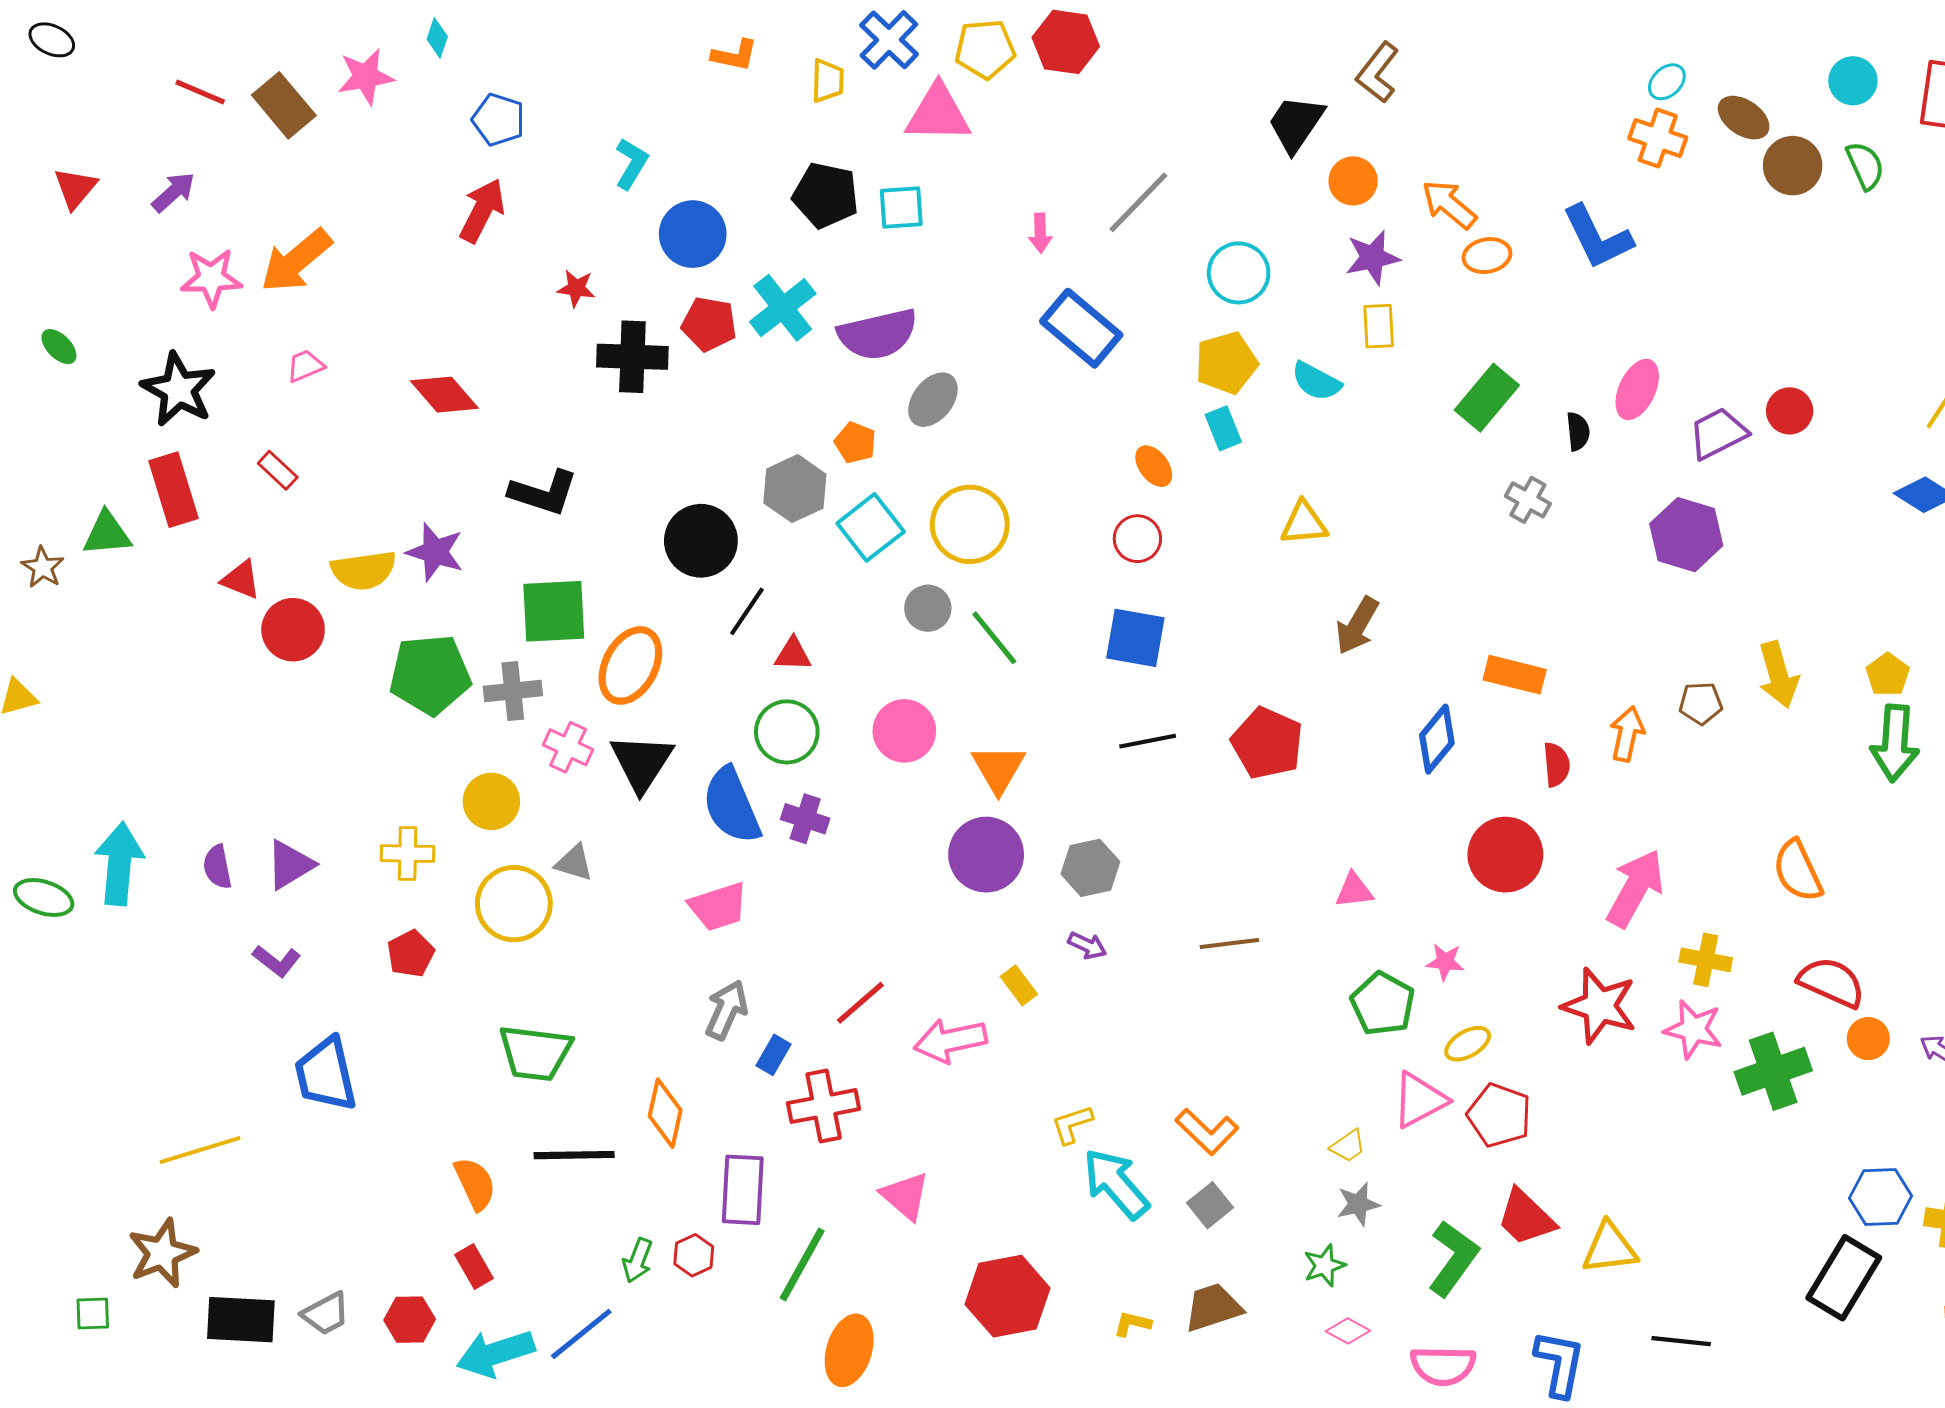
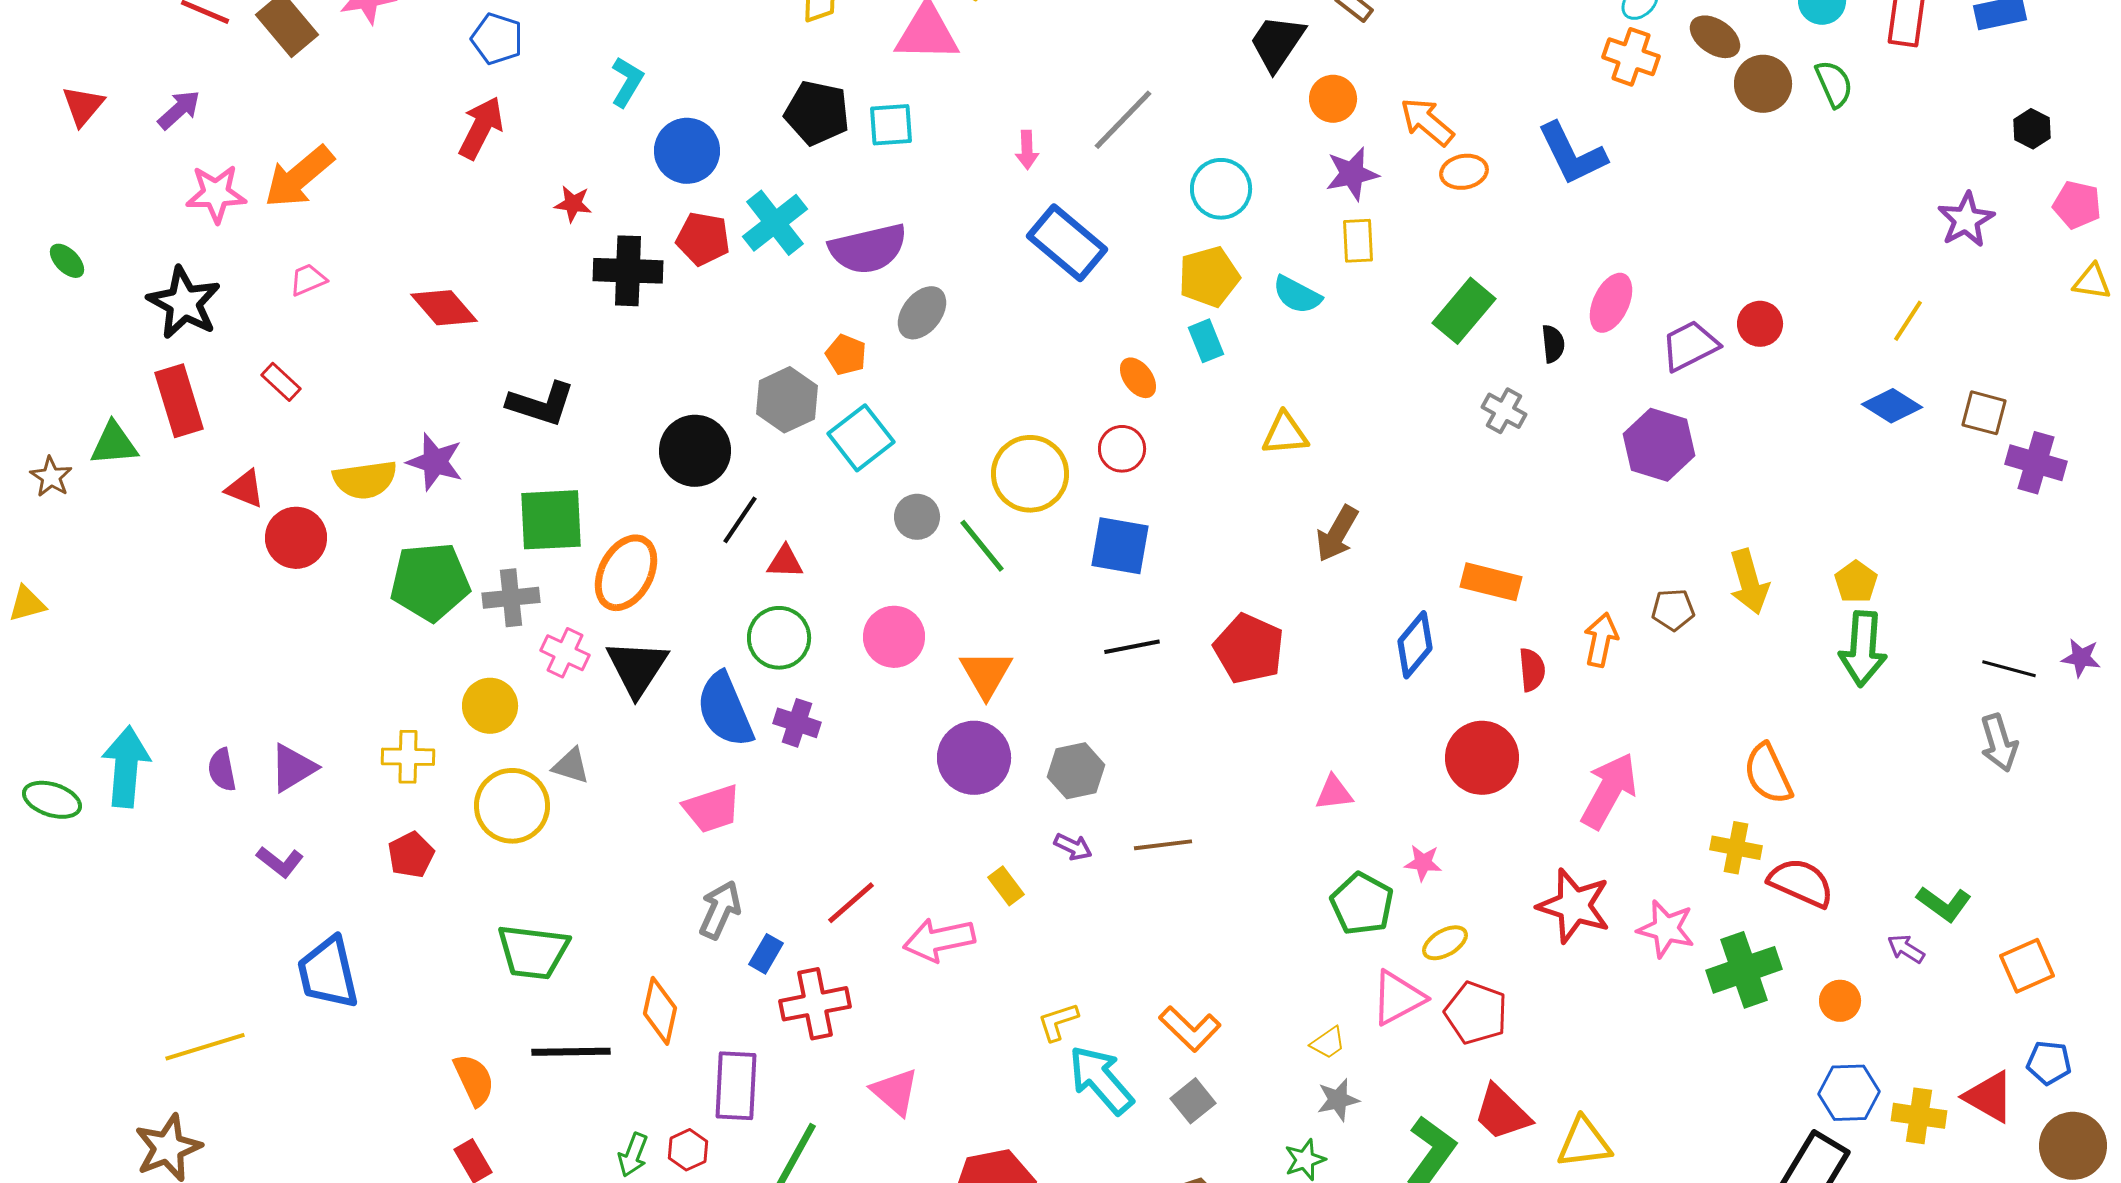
yellow circle: (970, 524) -> (1030, 474), moved
brown line: (1229, 943) -> (1163, 845), moved
yellow cross: (1706, 960) -> (1736, 848), moved
orange circle: (1868, 1039) -> (1840, 1001), moved

